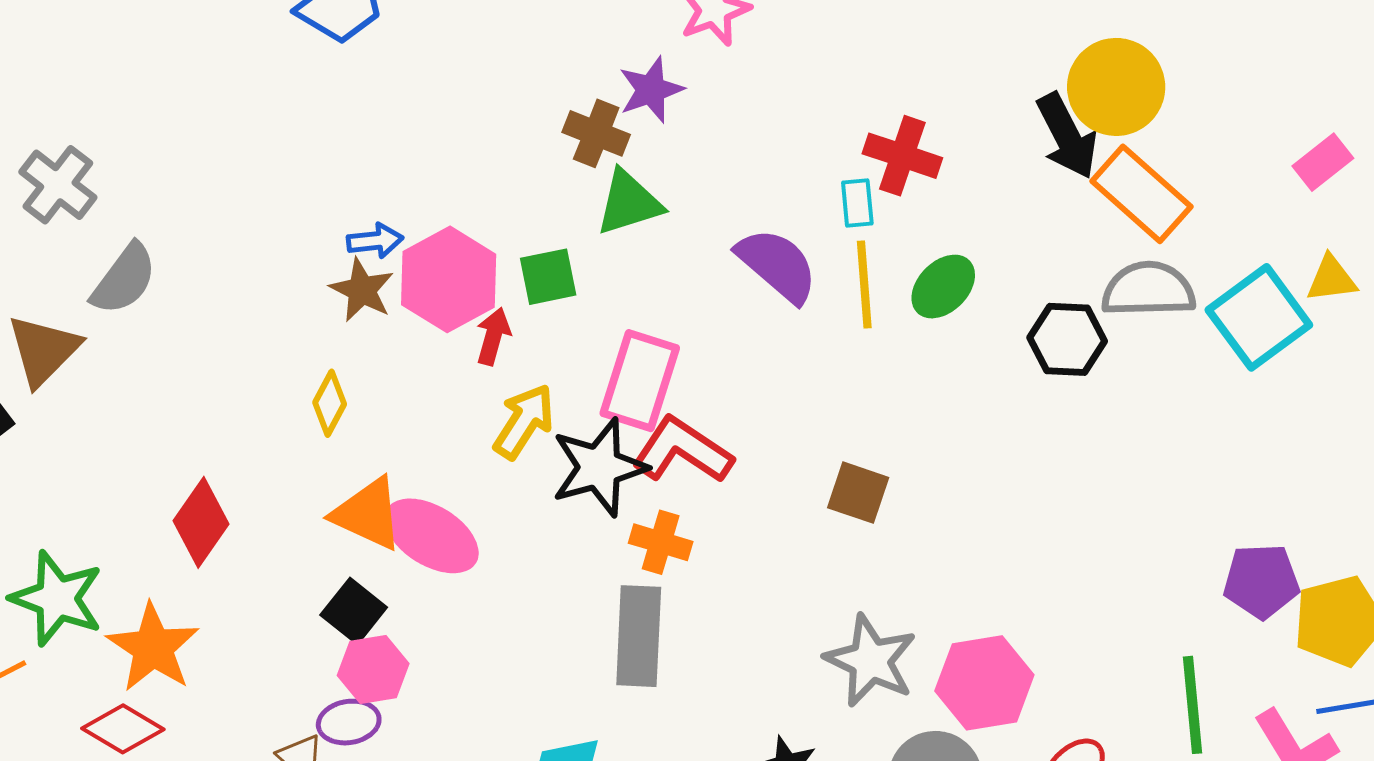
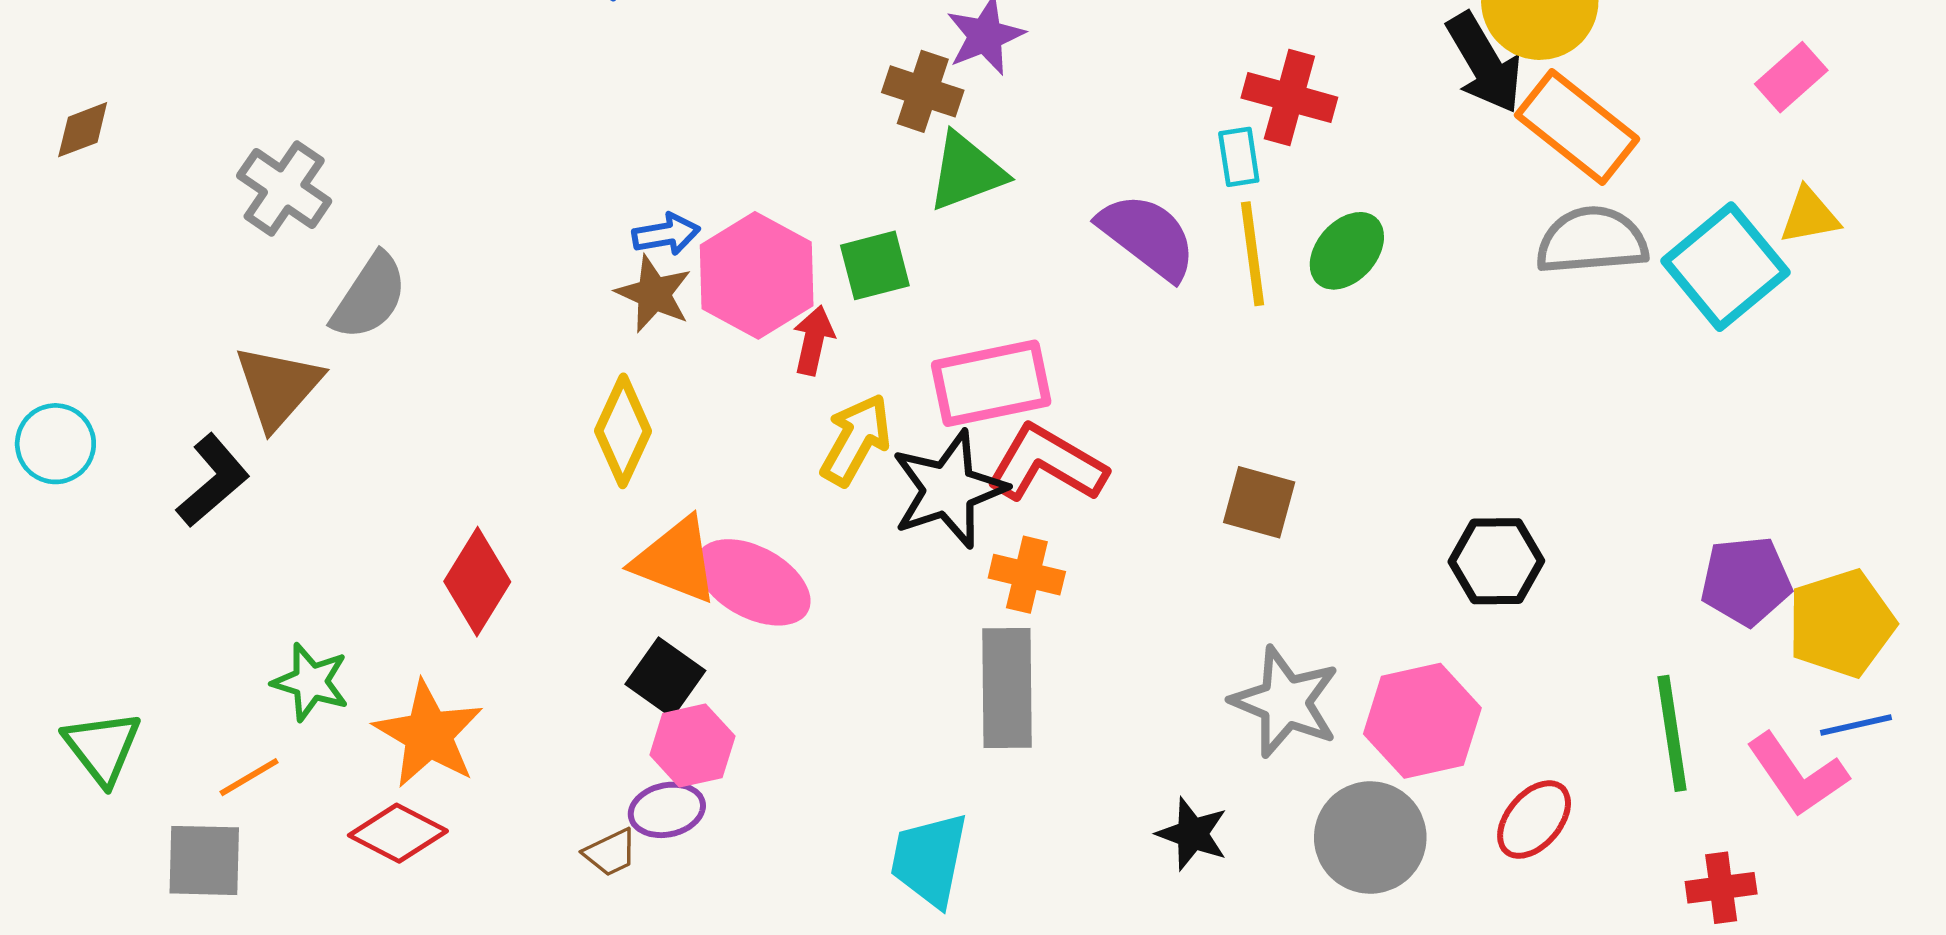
black hexagon: (1067, 339) -> (1496, 561), moved
pink rectangle: (640, 381) -> (991, 383), turned 64
yellow diamond: (330, 403) -> (623, 431), size x1.4
green star: (57, 598) -> (311, 682), size x0.7

